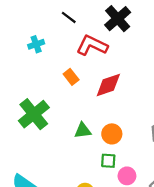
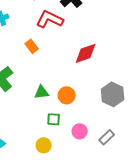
red diamond: (108, 85) -> (86, 53), moved
green square: (108, 161) -> (54, 119), moved

